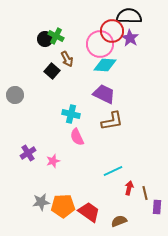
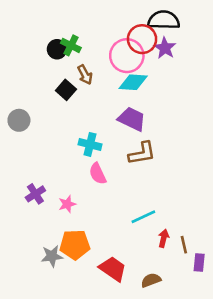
orange pentagon: (63, 206) -> (75, 245), moved

